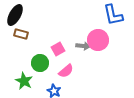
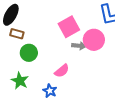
pink square: (58, 49) -> (69, 27), moved, size x1.5
green circle: (40, 63) -> (29, 53), moved

